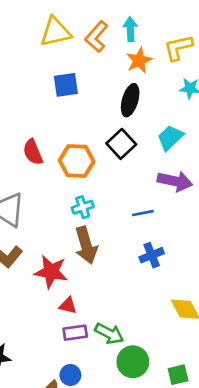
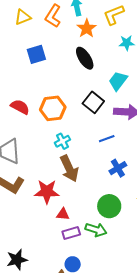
yellow triangle: (55, 32) -> (23, 17), size x0.7
black ellipse: (130, 100) -> (85, 58), turned -40
black square: (121, 144) -> (93, 102), moved
red semicircle: (33, 152) -> (20, 107), turned 150
green circle: (133, 362) -> (109, 206), moved

